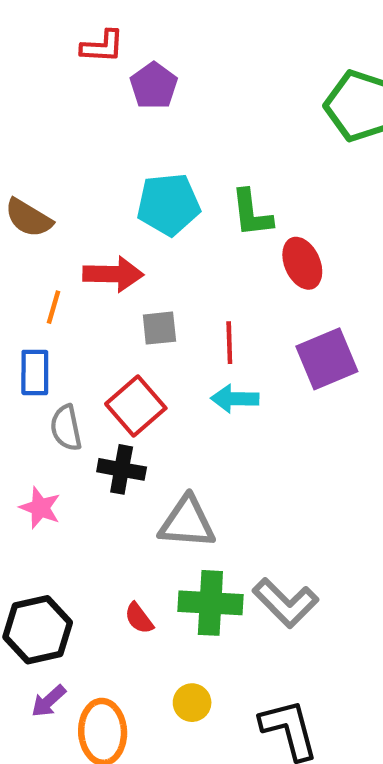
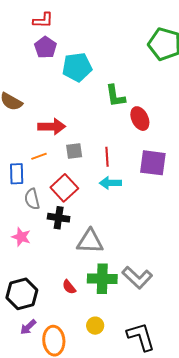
purple pentagon: (154, 86) -> (45, 47), moved
cyan pentagon: (168, 204) -> (77, 67), moved
orange line: (54, 307) -> (39, 156), moved, turned 56
purple square: (327, 359) -> (153, 163), turned 32

